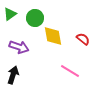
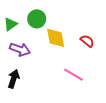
green triangle: (10, 14) -> (10, 24), moved

